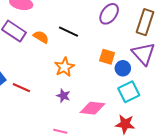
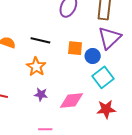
black line: (68, 32) -> (40, 40), moved
purple triangle: (143, 54) -> (109, 38), turned 40

